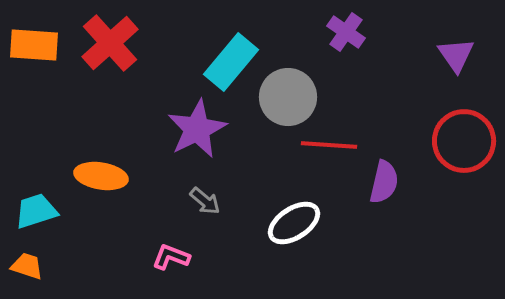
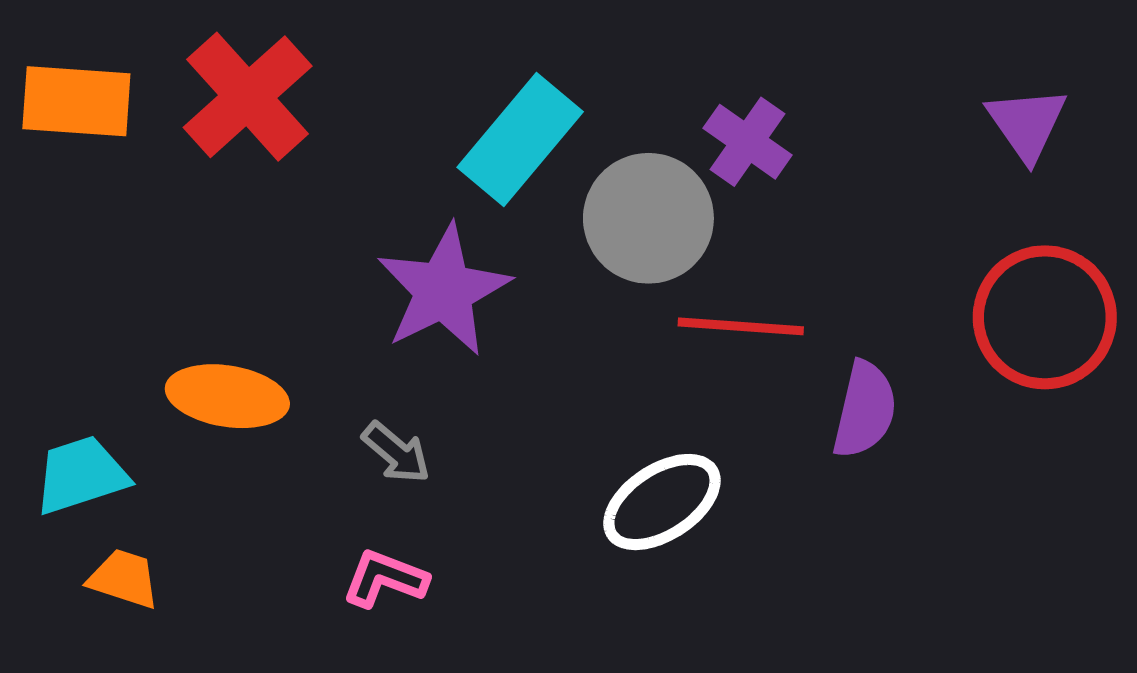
purple cross: (346, 32) -> (748, 142), moved
gray arrow: (205, 201) -> (396, 452), moved
orange trapezoid: (27, 266) -> (124, 579), moved

